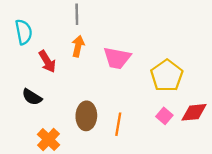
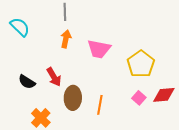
cyan semicircle: (24, 32) -> (20, 27), turned -35
red arrow: (47, 61) -> (54, 77), moved

